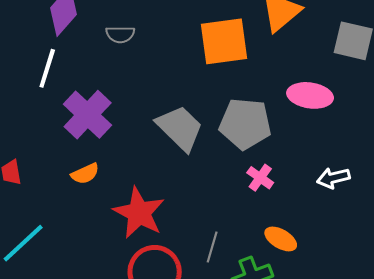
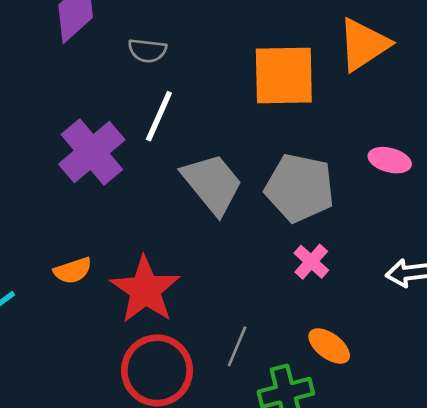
white line: (47, 68) -> (159, 116), moved
pink ellipse: (310, 95) -> (390, 160), size x0.7
orange semicircle: (85, 174) -> (73, 271), moved

